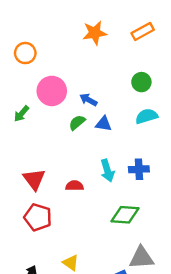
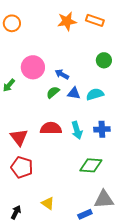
orange rectangle: (143, 32) -> (95, 20), moved, turned 48
orange circle: (25, 53) -> (12, 23), moved
cyan semicircle: (146, 116) -> (95, 94), moved
red semicircle: (75, 186) -> (51, 128), moved, size x1.5

